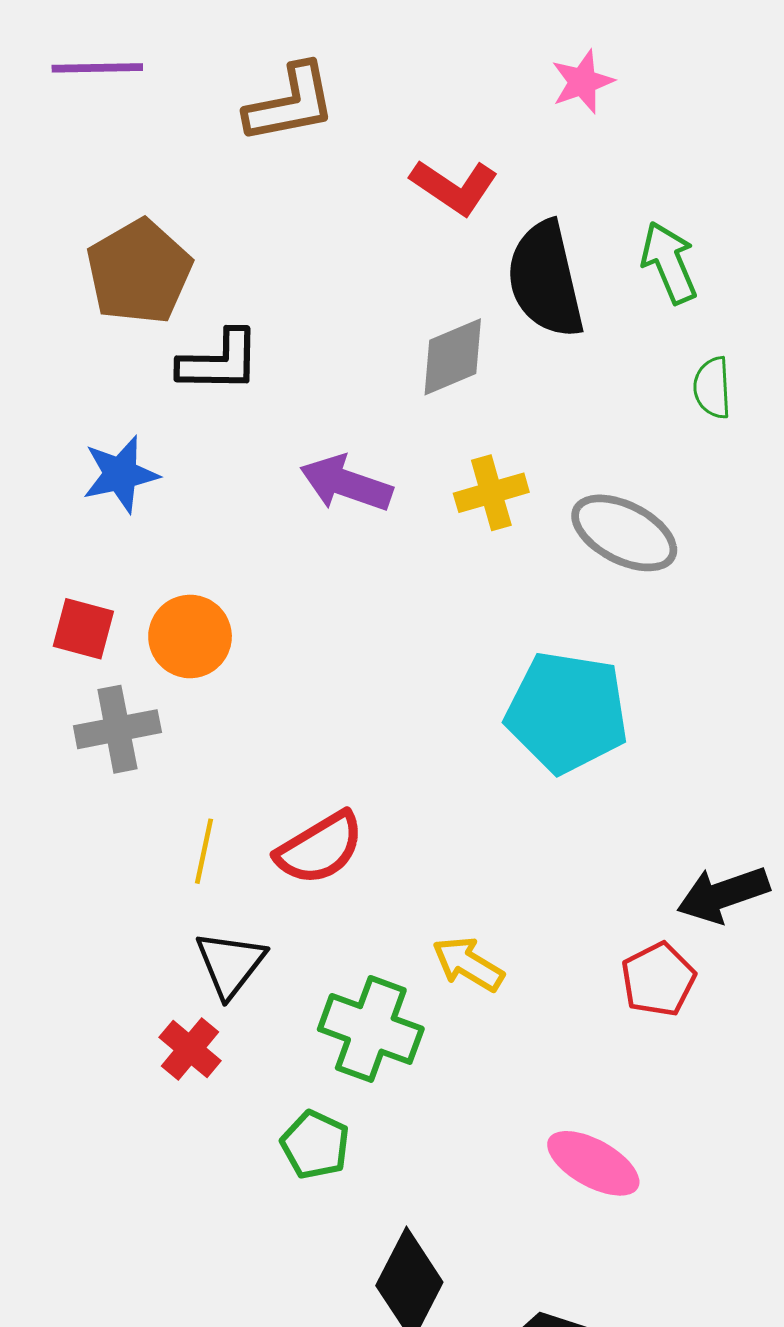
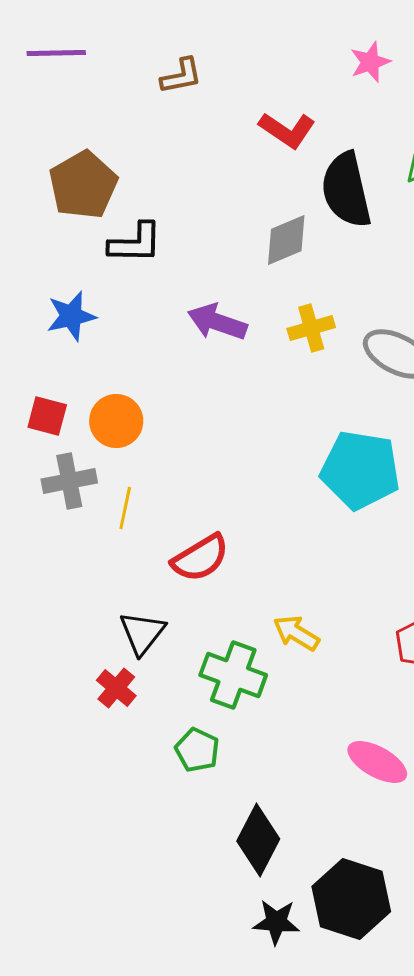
brown L-shape: (290, 103) -> (181, 76), size x0.7
yellow line: (204, 851) -> (125, 508), moved

